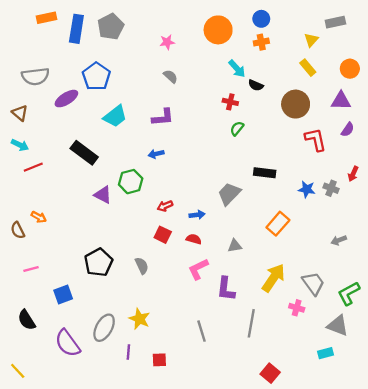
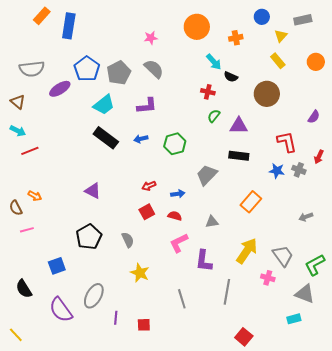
orange rectangle: (46, 18) -> (42, 16), turned -36
blue circle: (261, 19) -> (262, 17), moved
gray pentagon: (111, 27) -> (119, 73), moved
gray semicircle: (170, 76) -> (154, 69), size x1.5
purple triangle: (341, 101) -> (239, 126), moved
red L-shape: (316, 139) -> (287, 142), moved
black rectangle: (84, 153) -> (106, 138), moved
green hexagon: (131, 182) -> (175, 144), moved
purple triangle: (103, 195) -> (93, 191), moved
red square: (163, 235) -> (147, 212), turned 35
pink line: (31, 269) -> (27, 230), moved
yellow star: (139, 319) -> (140, 273), moved

